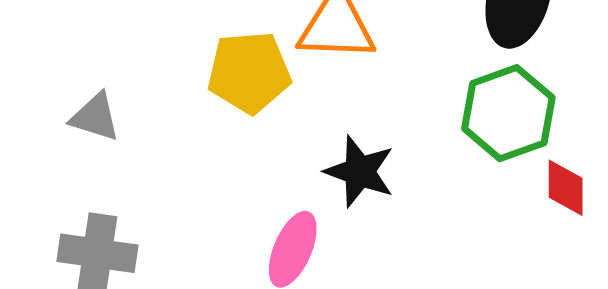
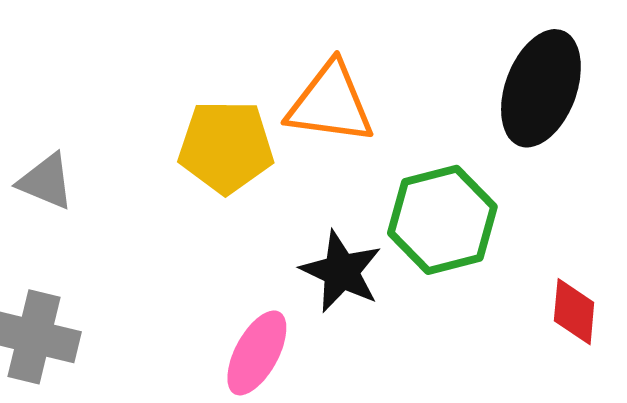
green hexagon: (508, 113) -> (442, 220), moved

